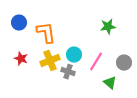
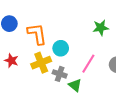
cyan circle: (74, 55) -> (61, 48), moved
green triangle: (110, 83) -> (75, 85), moved

